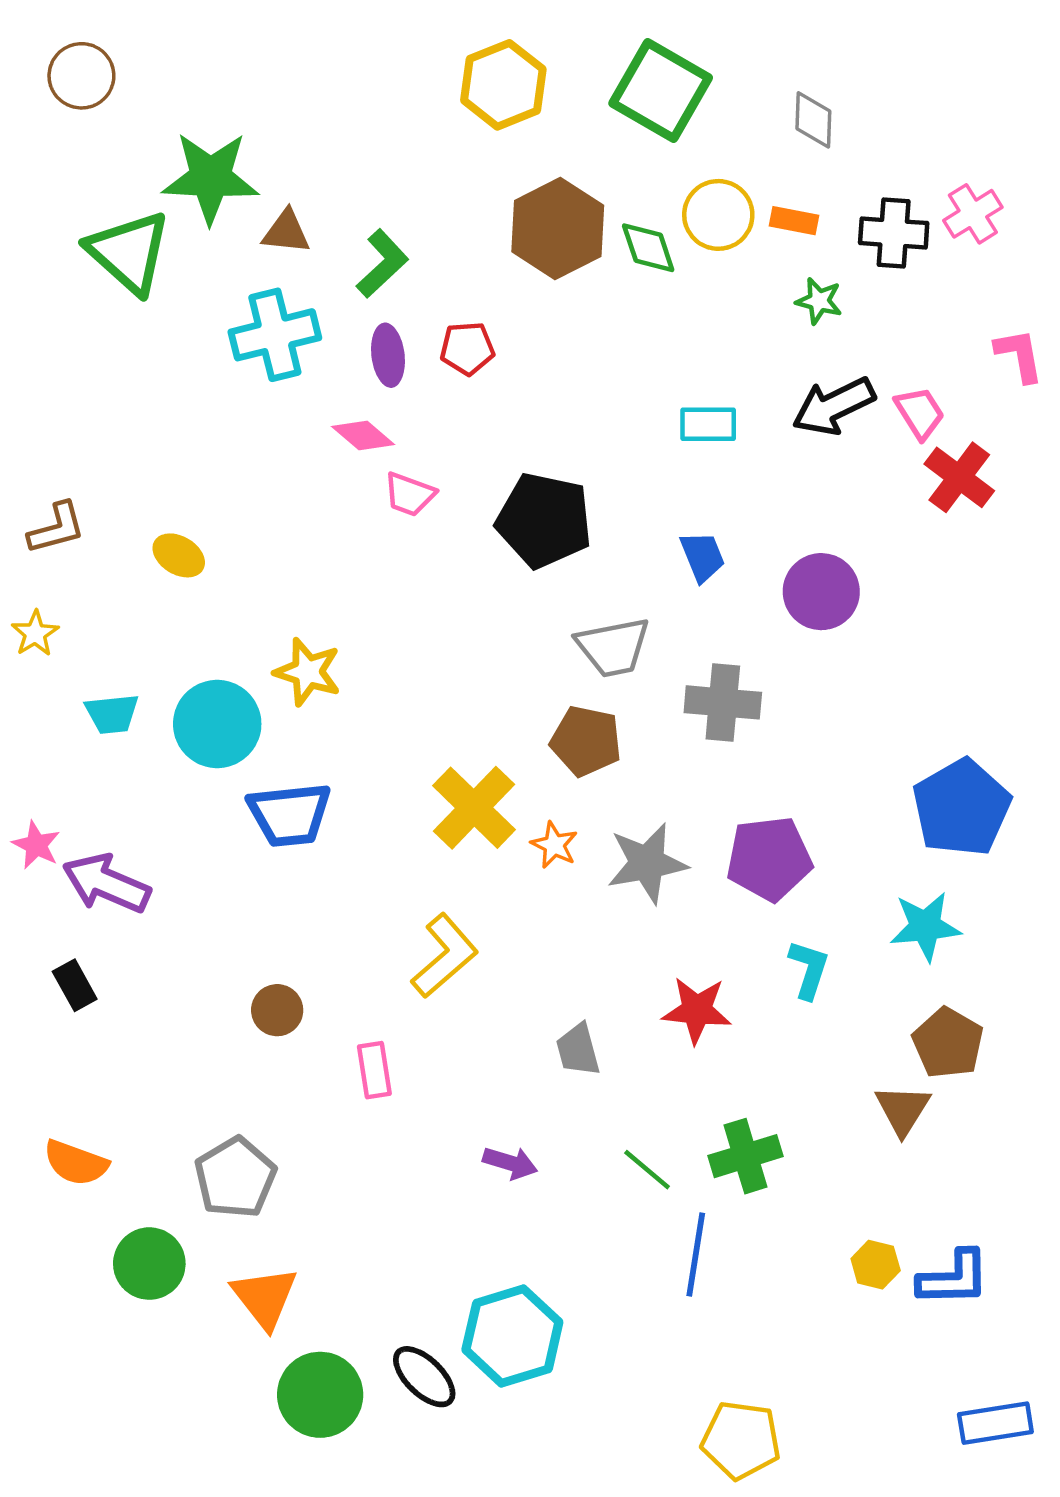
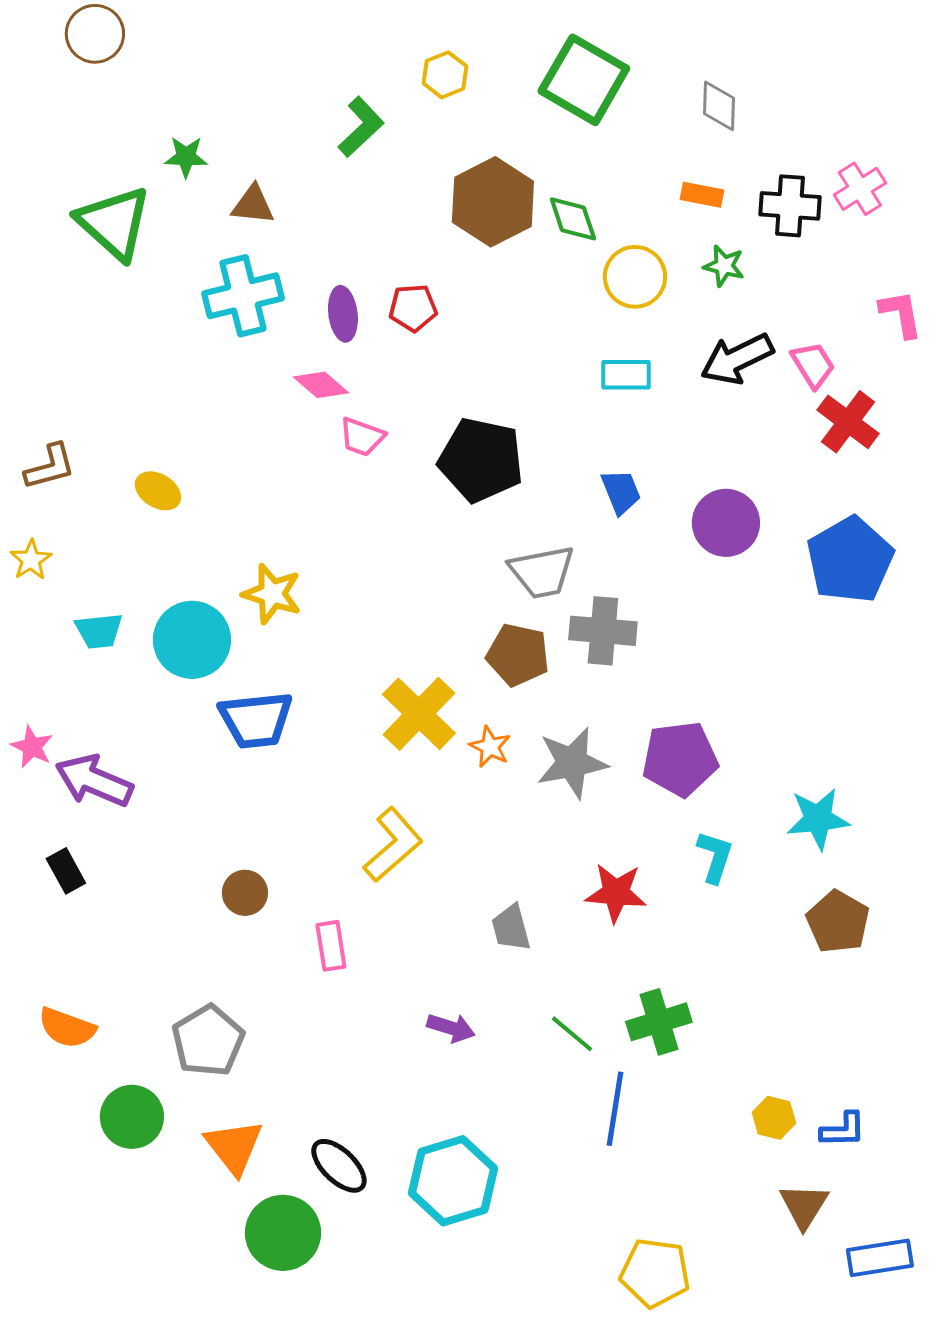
brown circle: (81, 76) -> (95, 34), moved
yellow hexagon: (503, 85) -> (445, 75), size x0.6
green star: (210, 178) -> (186, 157), size x0.5
yellow circle: (718, 215) -> (635, 277), moved
green L-shape: (382, 264) -> (361, 127), moved
gray cross: (723, 702) -> (603, 631), moved
blue pentagon: (962, 808) -> (850, 560), moved
brown triangle: (903, 1110) -> (804, 1206), moved
blue L-shape: (954, 1278) -> (843, 1130), size x0.7
black ellipse: (424, 1377) -> (339, 1166), moved

